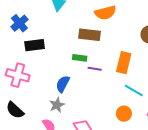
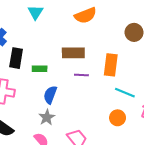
brown rectangle: (90, 35) -> (73, 53), moved
black rectangle: (35, 45) -> (16, 58), turned -66
green rectangle: (80, 58) -> (40, 69), moved

